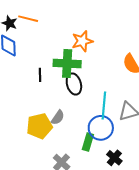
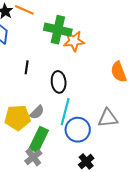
green cross: (67, 63) -> (58, 30), moved
cyan line: (104, 106) -> (65, 112), moved
green rectangle: (88, 142) -> (39, 140), moved, size x1.4

